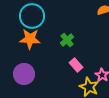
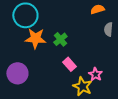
orange star: (30, 39) -> (35, 38), moved

